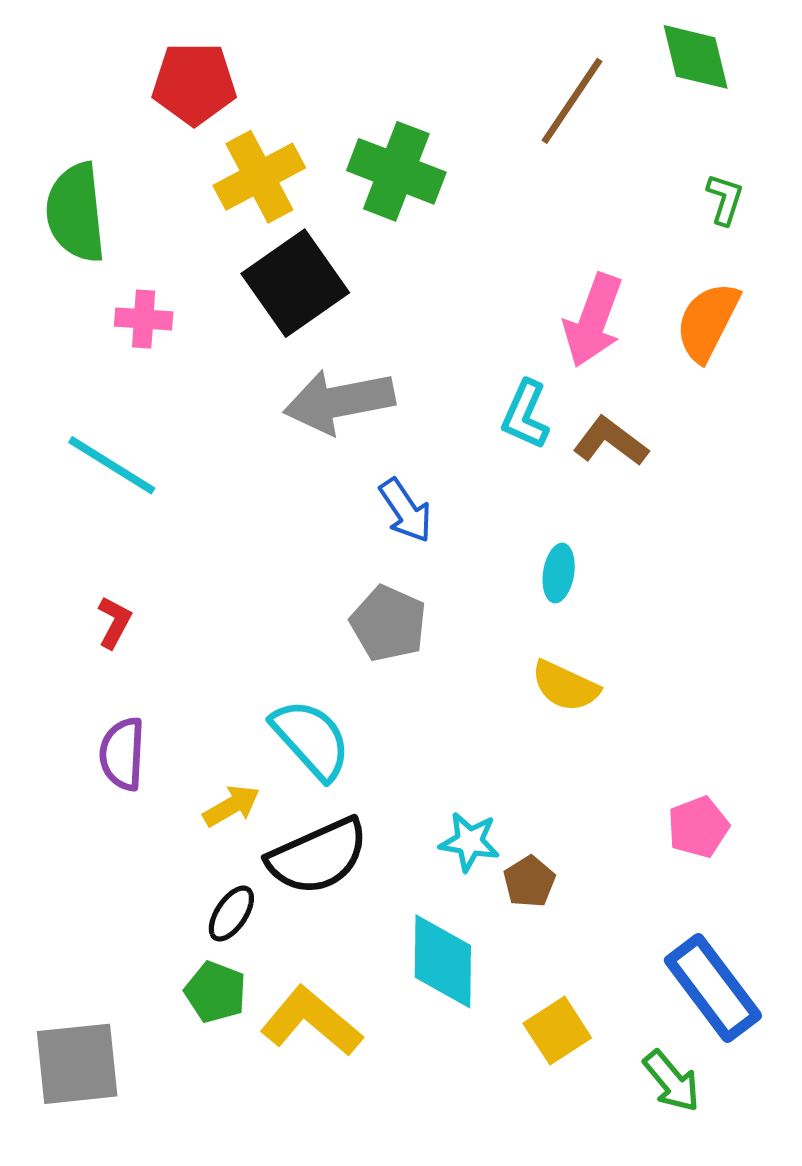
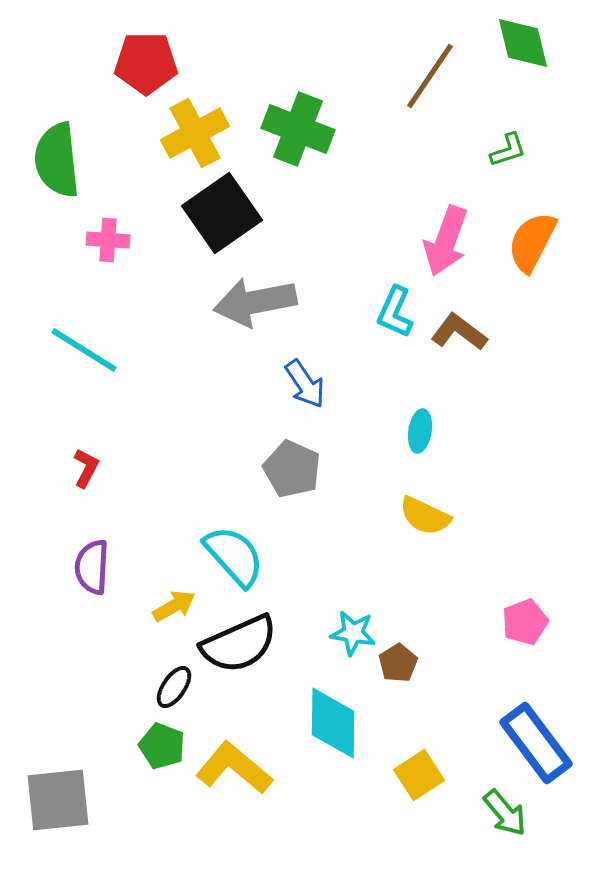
green L-shape: (725, 199) -> (508, 150), moved, turned 54

